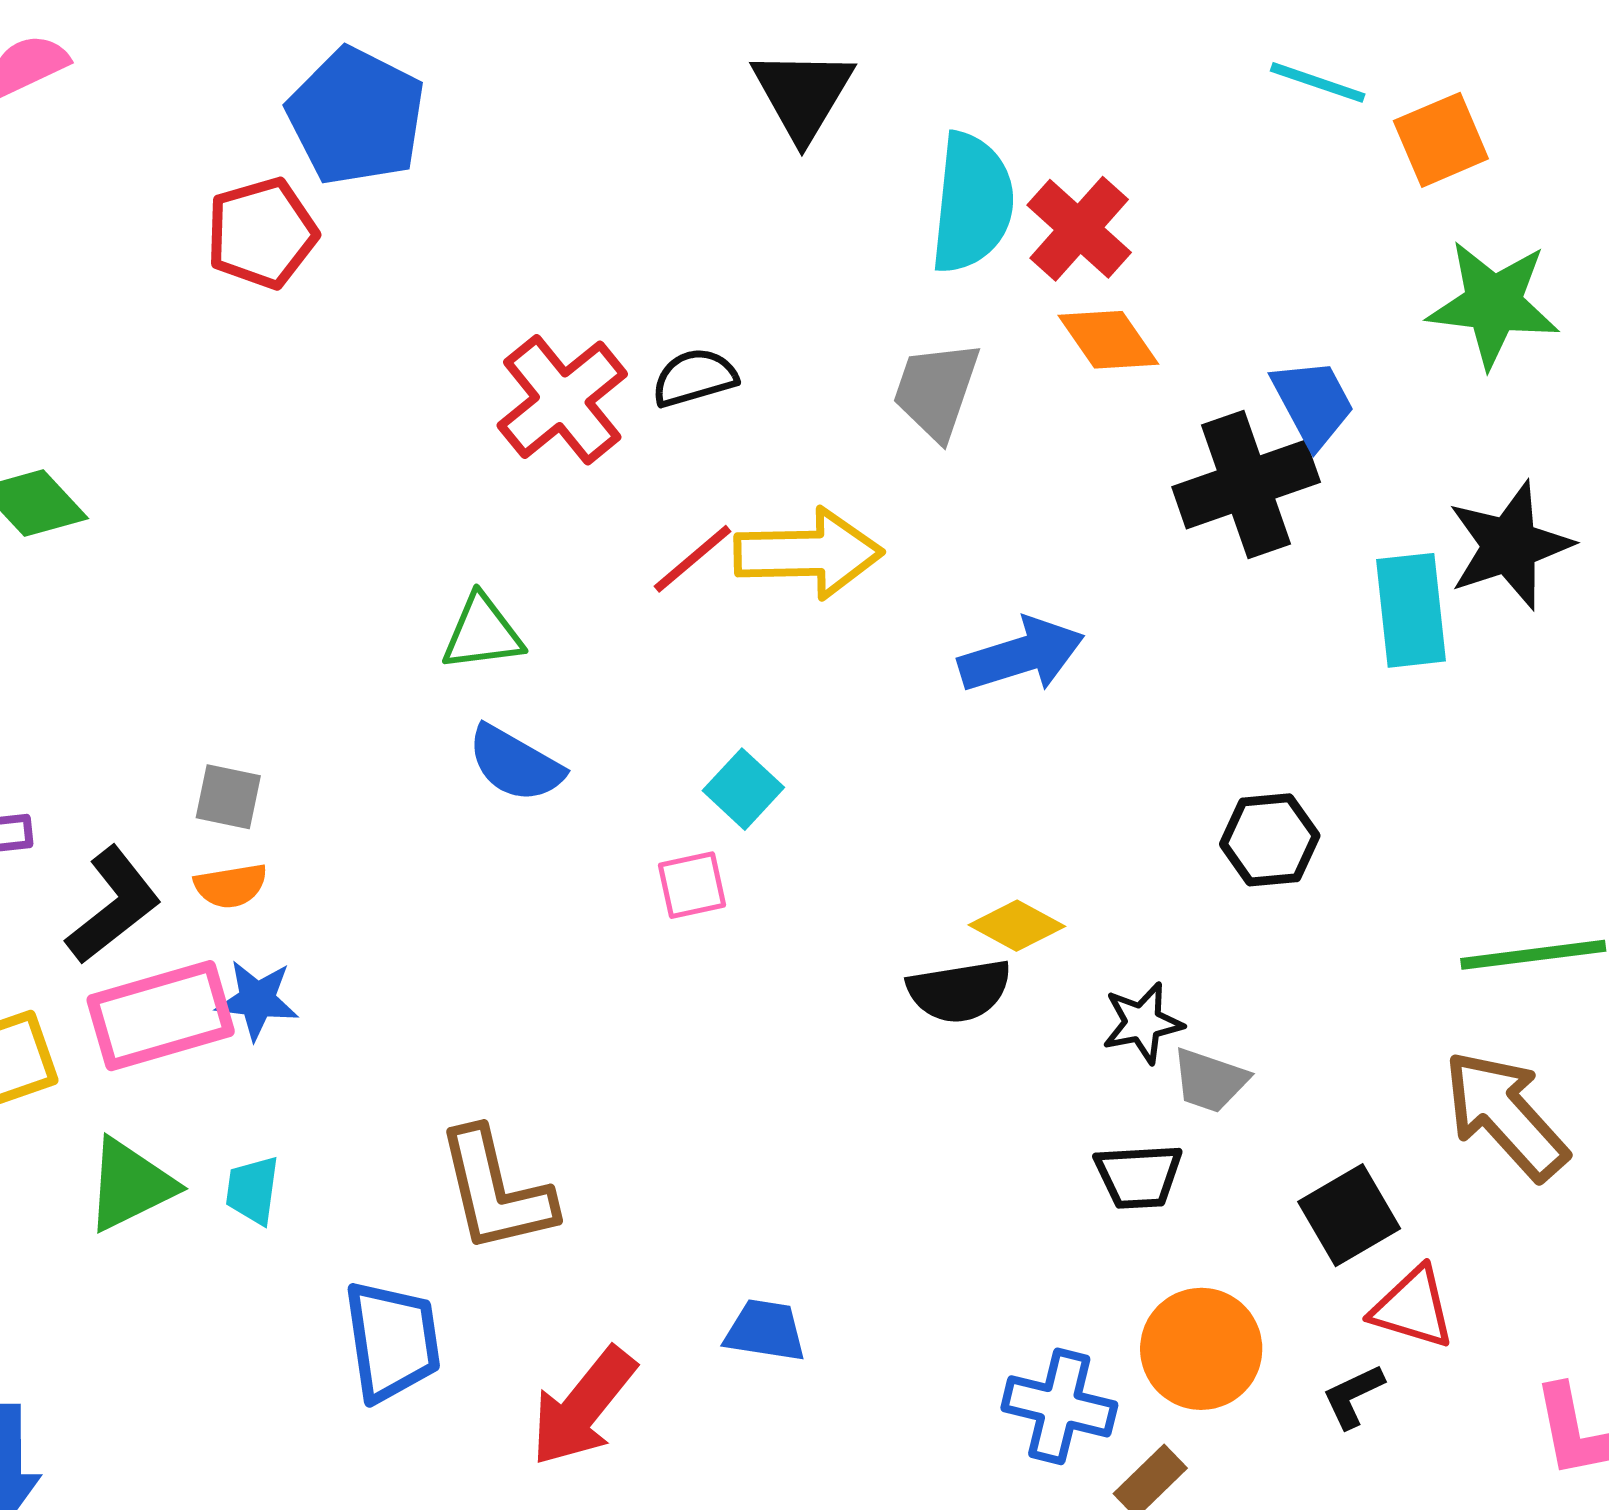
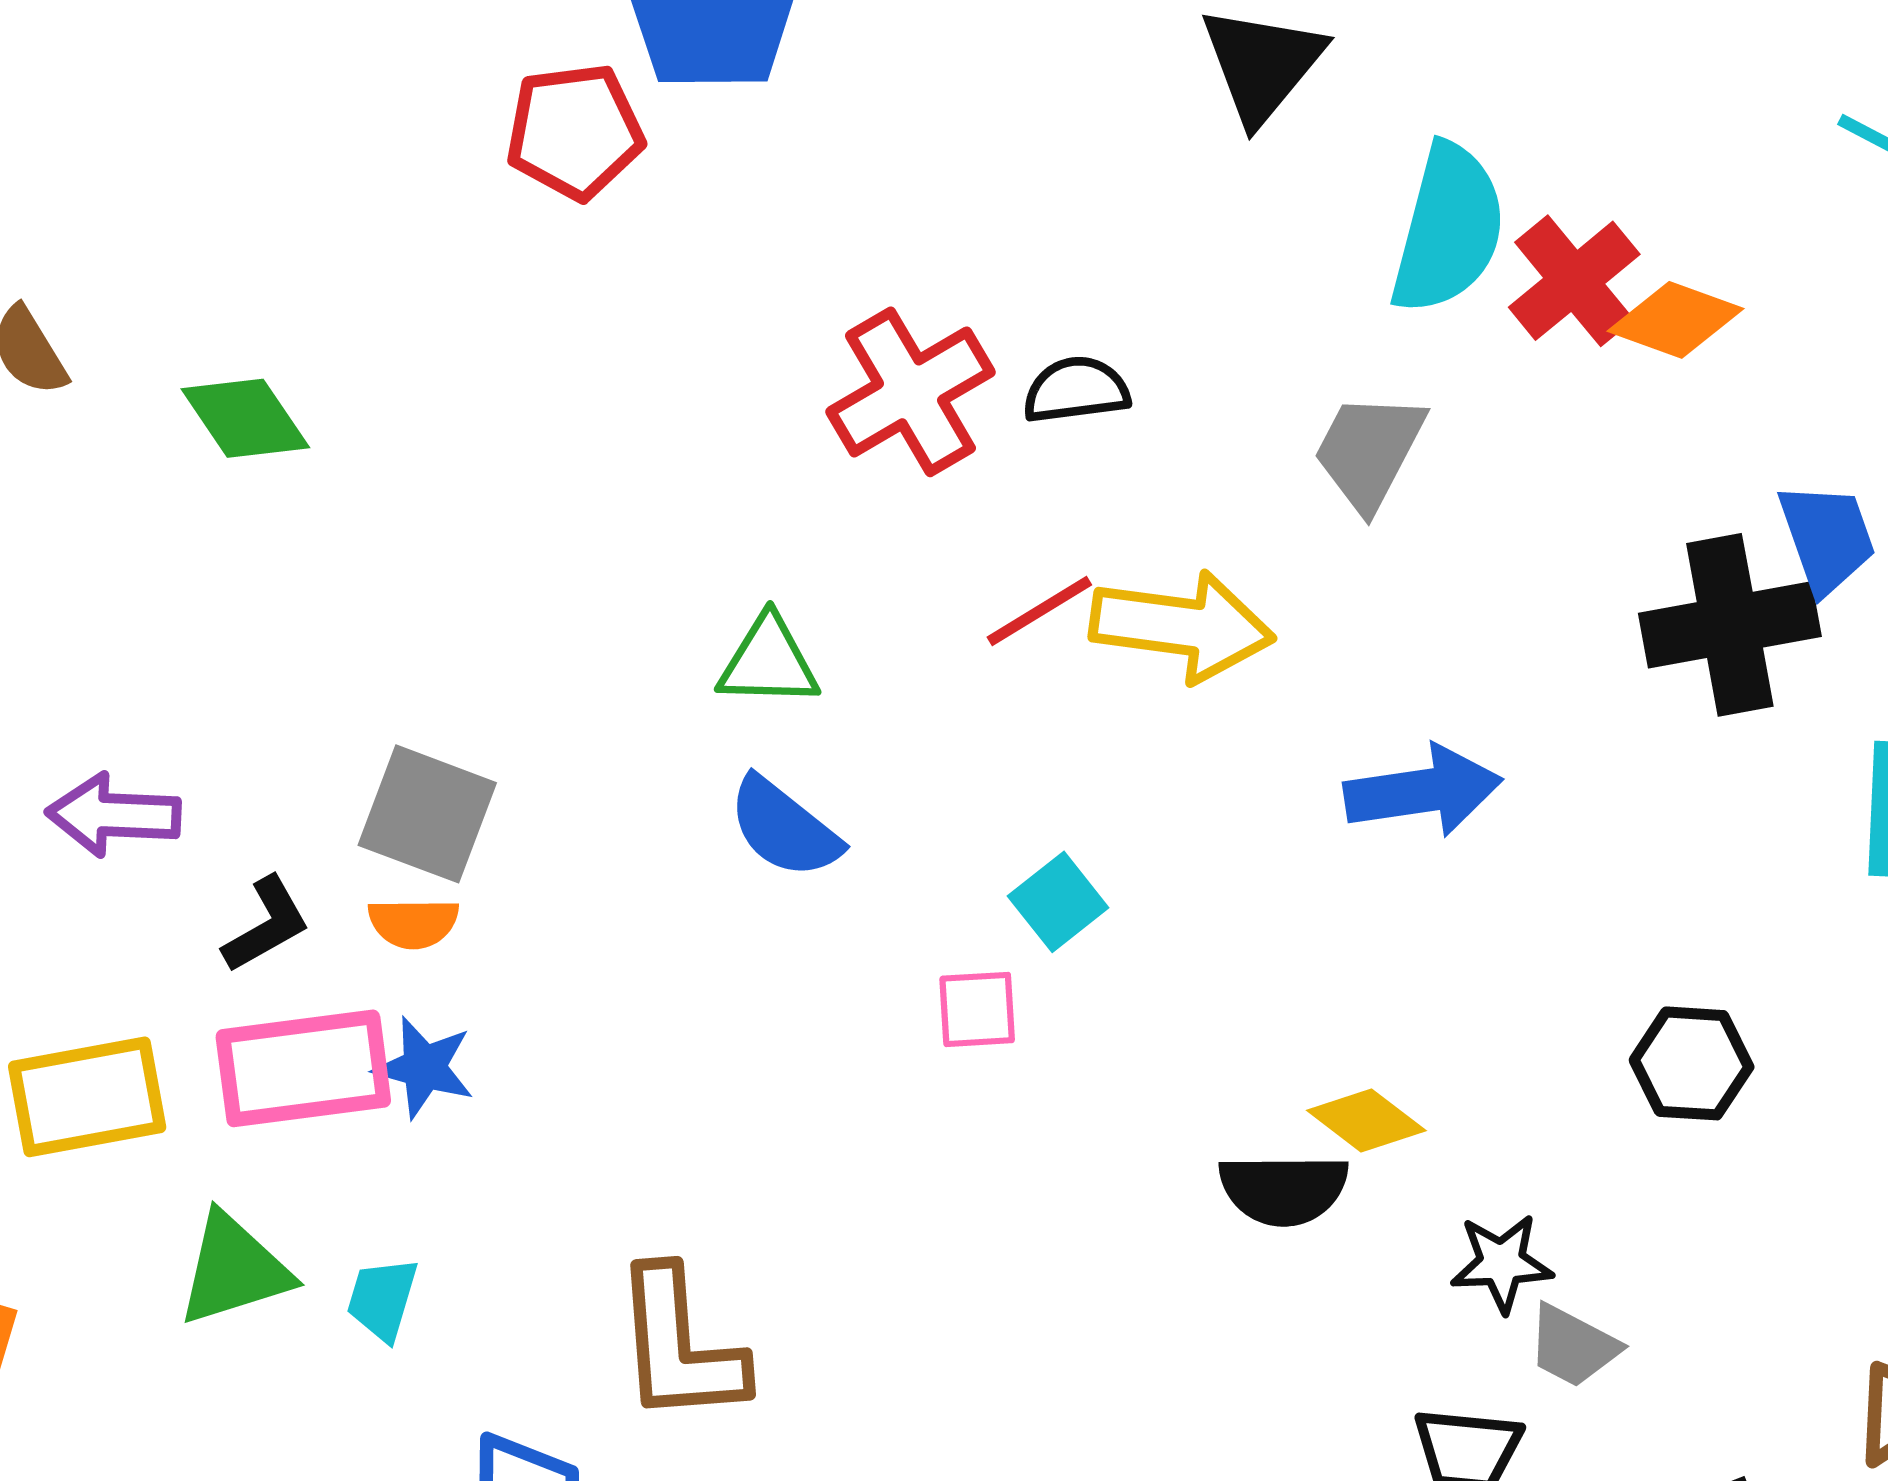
orange diamond: (1108, 340) -> (1675, 320), moved, turned -44
gray square: (228, 797) -> (427, 814), size x1.6
black L-shape: (113, 905) -> (266, 925), size x0.7

